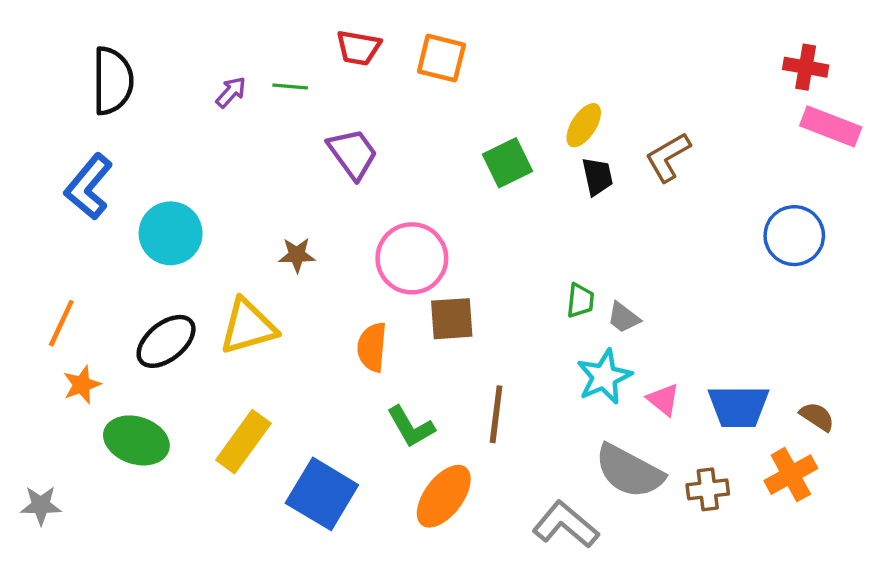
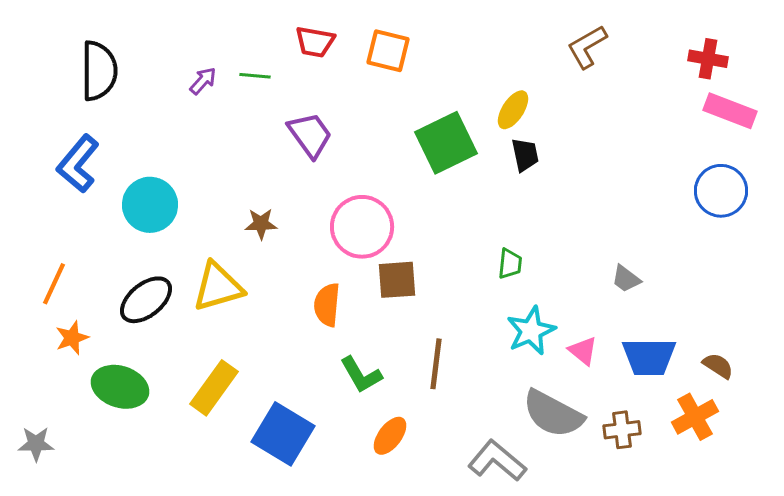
brown L-shape: (668, 157) -> (587, 47), moved
green square: (507, 163) -> (446, 143), size x1.4
blue circle: (794, 236) -> (721, 191), moved
gray trapezoid: (624, 318) -> (626, 279), moved
orange ellipse: (444, 496) -> (390, 436), size x0.7

